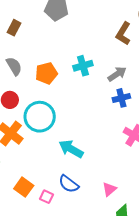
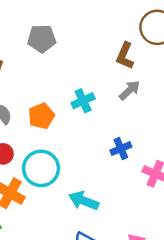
gray arrow: (117, 74) -> (130, 90), moved
blue cross: (121, 98) -> (121, 149), moved

